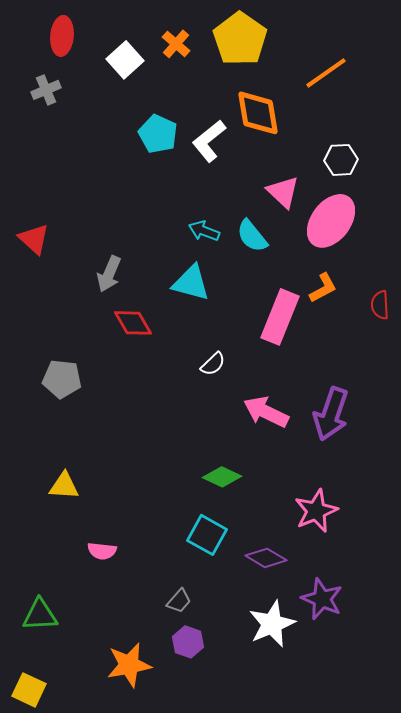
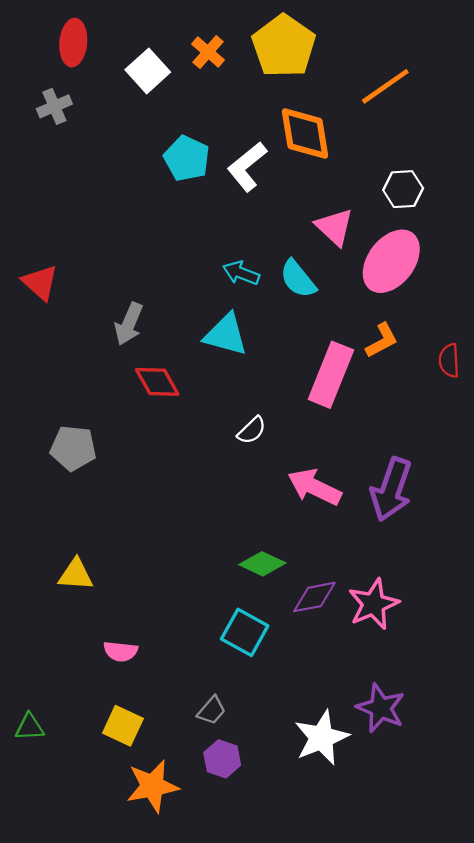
purple diamond: (266, 558) -> (314, 597), moved, turned -42
green triangle: (40, 615) -> (30, 727), moved, size x0.7
yellow square: (29, 690) -> (123, 726), moved

